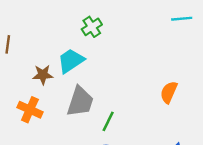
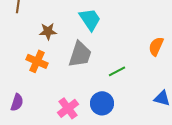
cyan trapezoid: (71, 61) -> (90, 19), moved, turned 90
green line: (108, 121) -> (117, 71), moved, turned 36

